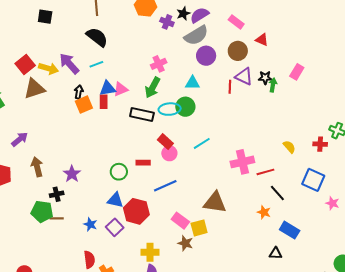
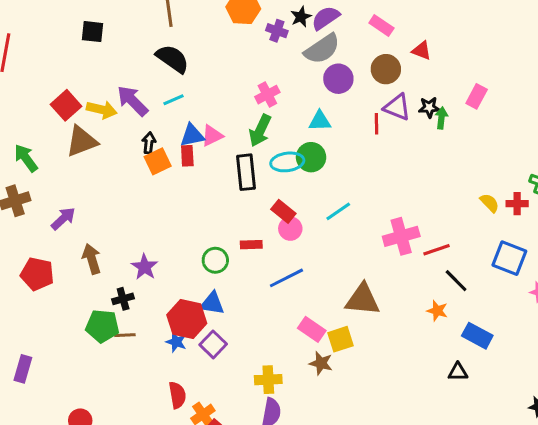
black rectangle: (142, 114) -> (246, 172), turned 75
yellow semicircle: (289, 147) -> (490, 203), moved
red hexagon: (136, 211) -> (187, 319), moved

